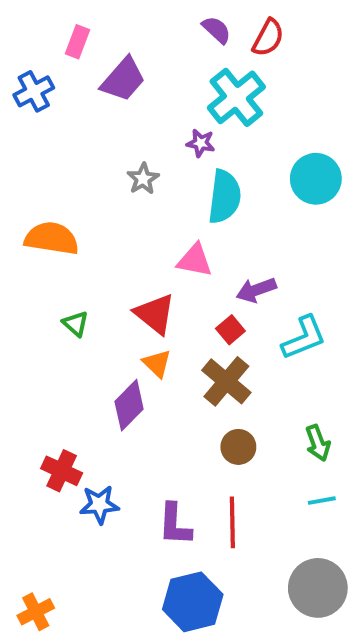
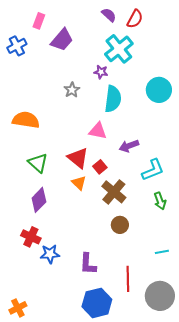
green triangle: (75, 324) -> (38, 163), size x1.5
red square: (230, 330) -> (100, 167), moved
purple diamond: (129, 405) -> (39, 200), moved
green arrow: (318, 443) -> (160, 201), moved
red line: (232, 522) -> (128, 279), moved

